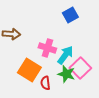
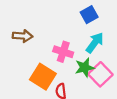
cyan arrow: (65, 55) -> (95, 43), moved
green star: (66, 74) -> (85, 68), moved, turned -30

